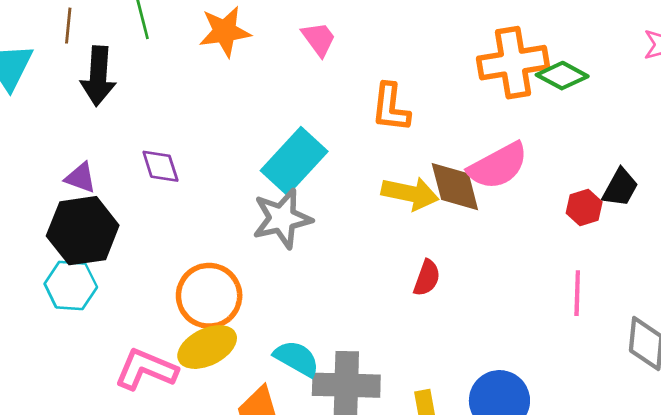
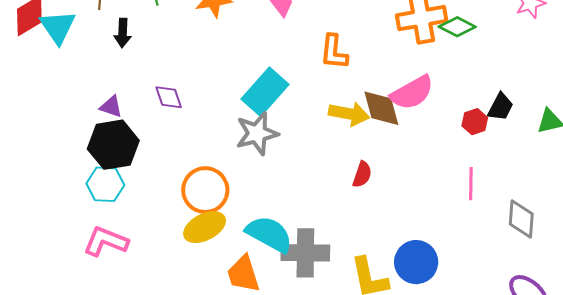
black arrow: (98, 76) -> (123, 33), size x0.7
cyan semicircle: (297, 358) -> (269, 234), size x1.4
pink L-shape: (146, 369) -> (106, 241), moved

